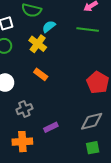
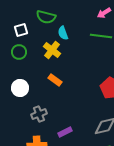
cyan semicircle: (49, 27) -> (63, 33), turned -72

